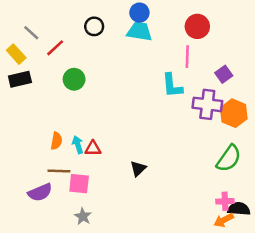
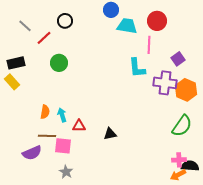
black circle: (94, 26) -> (65, 21), moved
cyan trapezoid: (139, 31) -> (127, 26), moved
yellow rectangle: (16, 54) -> (12, 82), moved
red triangle: (93, 148) -> (79, 126), moved
black triangle: (138, 169) -> (110, 134), turned 32

